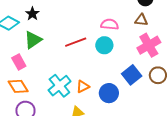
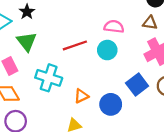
green triangle: (33, 40) -> (27, 41), turned -36
cyan cross: (59, 86) -> (49, 78), moved, turned -35

